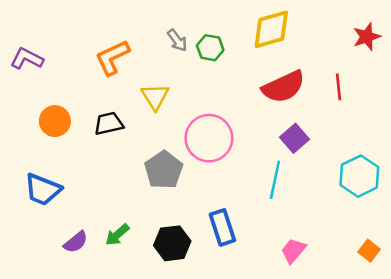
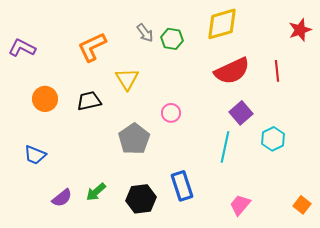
pink circle: (209, 138) -> (171, 113), size x0.5
cyan hexagon: (359, 176) -> (273, 139), moved, size x0.7
blue trapezoid: (43, 190) -> (35, 155), size x0.7

